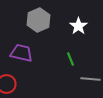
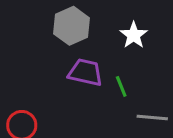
purple trapezoid: (21, 53) -> (85, 72), moved

